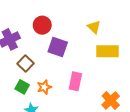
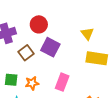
brown square: (25, 63) -> (26, 53), moved
green square: (22, 87) -> (11, 80), turned -32

